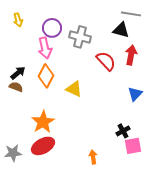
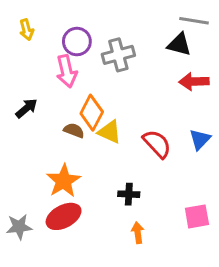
gray cross: (80, 37) -> (118, 55), turned -30
red arrow: (131, 55) -> (194, 82), turned -102
red semicircle: (106, 61) -> (157, 144), moved
orange diamond: (46, 76) -> (92, 113), moved
brown semicircle: (16, 87) -> (74, 130), moved
black cross: (123, 131) -> (129, 194), moved, turned 32

